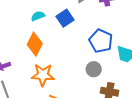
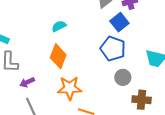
blue square: (65, 18) -> (119, 22), moved
blue pentagon: (101, 41) -> (113, 49), moved

